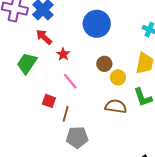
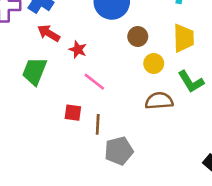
brown circle: (104, 64) -> (138, 37), moved

